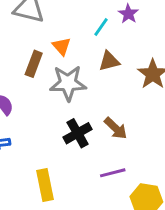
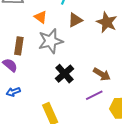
brown rectangle: (34, 64) -> (19, 46), moved
brown arrow: (116, 128) -> (102, 74), moved

